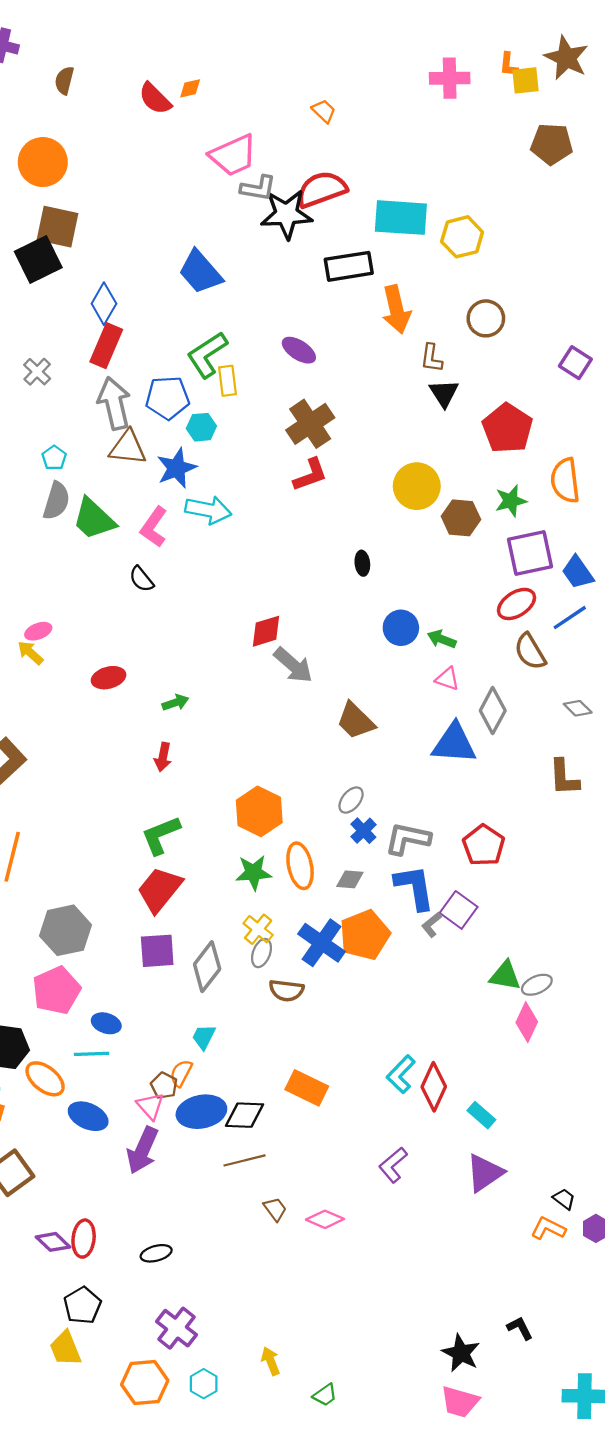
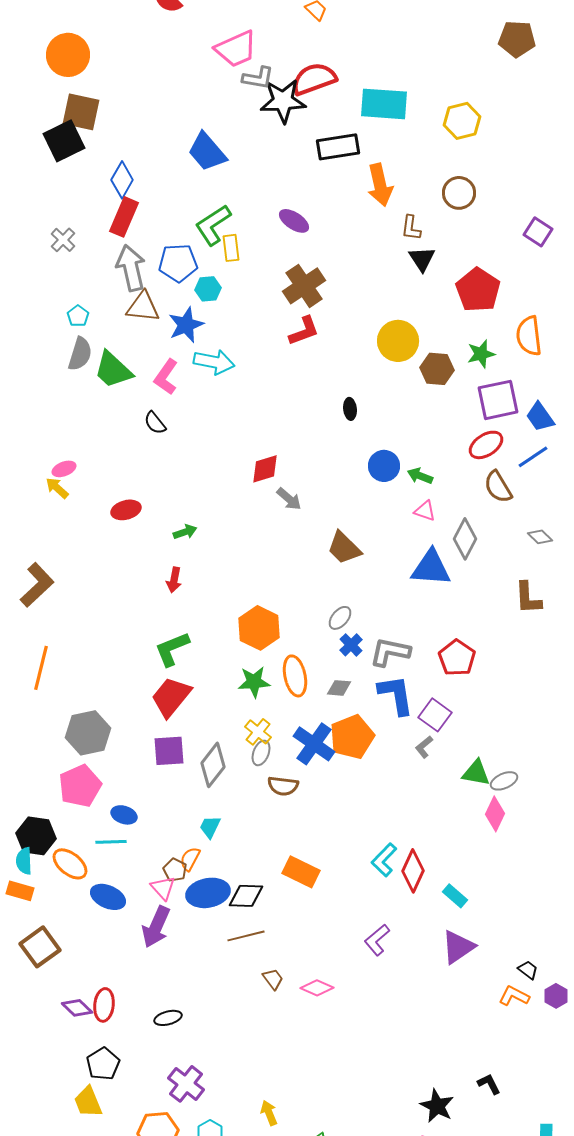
yellow hexagon: (462, 237) -> (462, 121), moved
gray arrow: (293, 665) -> (289, 499), size x0.7
gray L-shape: (431, 925) -> (424, 747), moved

